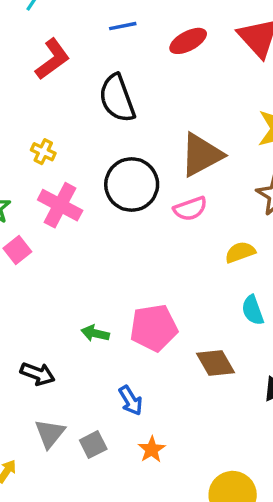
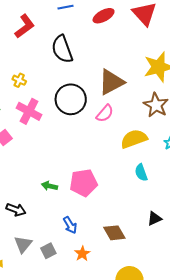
pink semicircle: (190, 209) -> (105, 113), turned -30
yellow semicircle: (240, 252) -> (134, 139), size x1.5
brown diamond: (216, 363) -> (114, 233), moved

